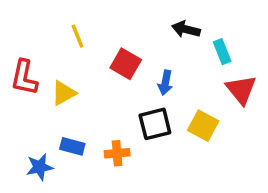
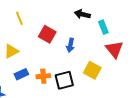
black square: (155, 124) -> (64, 80), moved
blue rectangle: (72, 146) -> (21, 74), moved, turned -40
orange cross: (117, 153) -> (43, 76), moved

